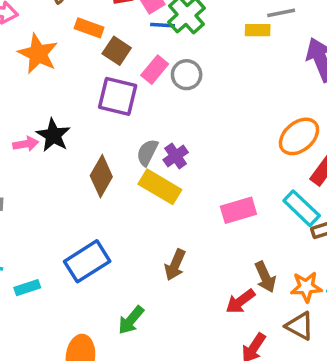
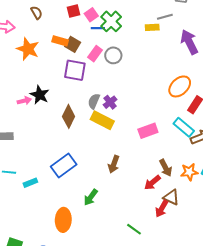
orange rectangle: (89, 28) -> (60, 41), moved
brown triangle: (300, 326) -> (171, 197), moved

